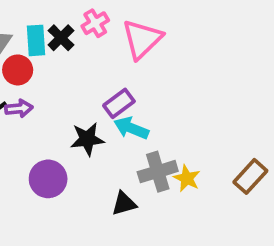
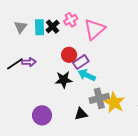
red circle: (18, 70) -> (69, 55), moved
yellow star: (187, 178) -> (114, 103), size x1.5
purple circle: (48, 179) -> (42, 115), moved

